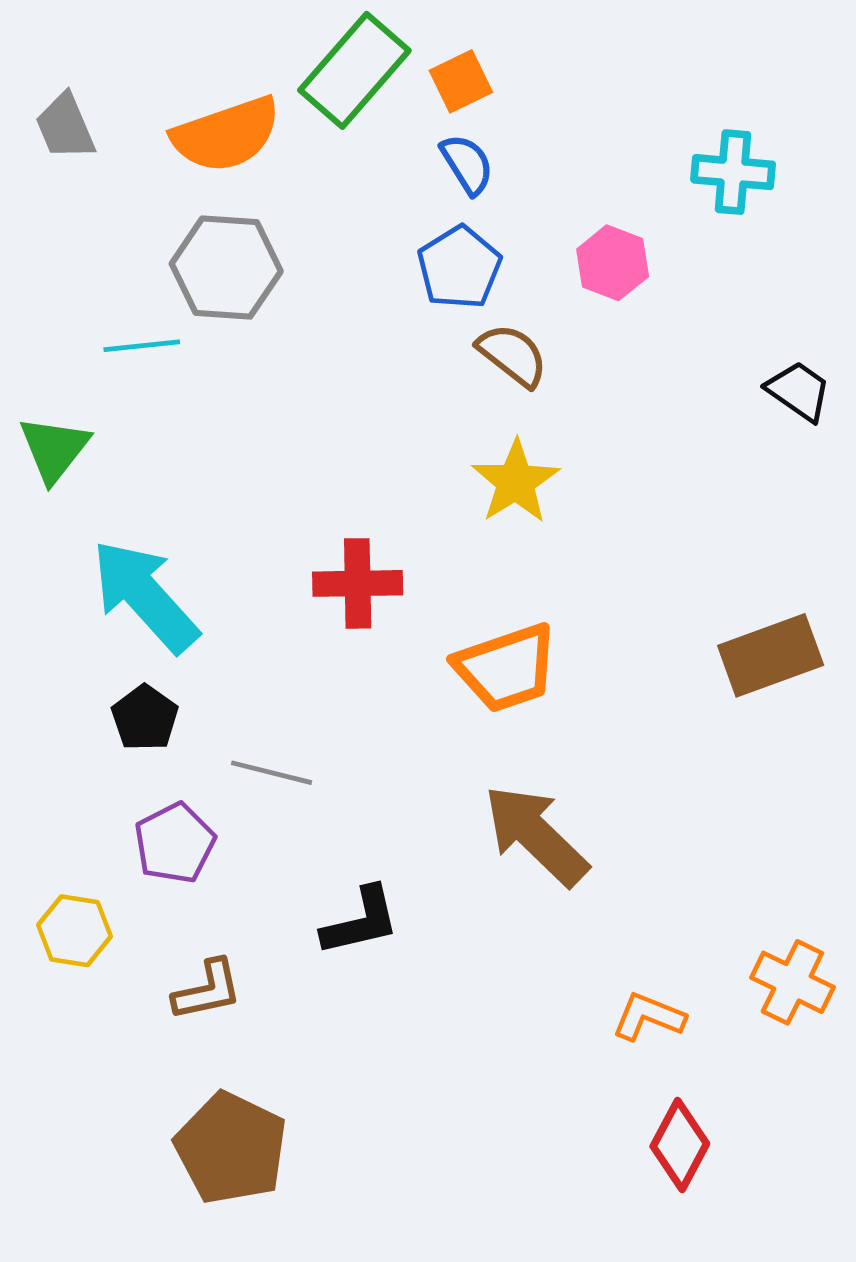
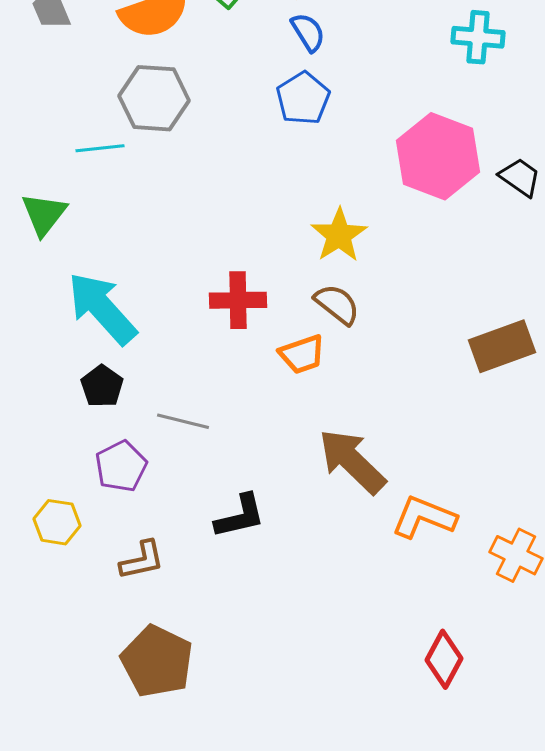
pink hexagon: (613, 263) -> (438, 156), moved, size x1.8
brown semicircle: (512, 355) -> (337, 304), moved
orange trapezoid: (506, 668) -> (302, 354), moved, size x0.7
orange L-shape: (649, 1017) -> (424, 517), moved, size x1.4

